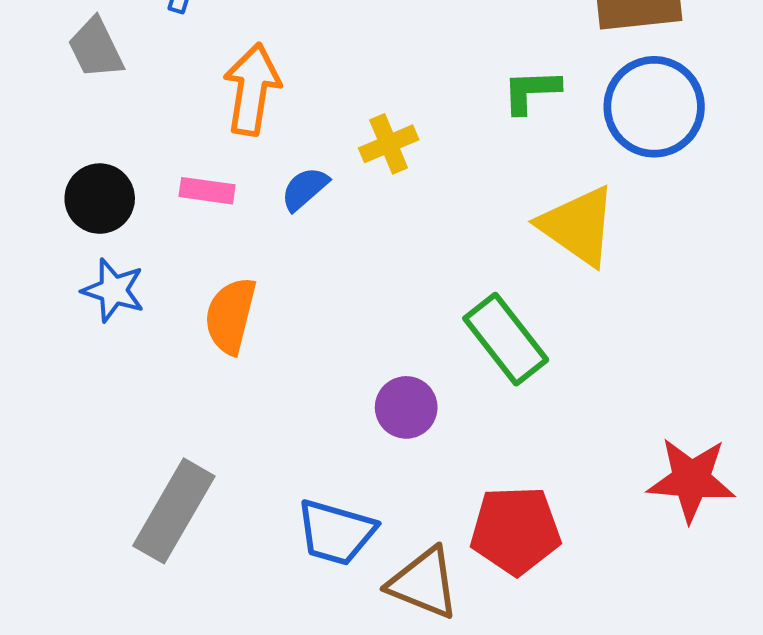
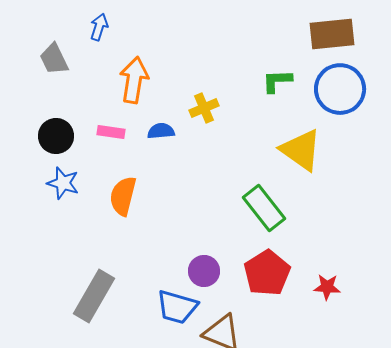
blue semicircle: (305, 189) -> (161, 131), turned 36
purple circle: (406, 407) -> (204, 271), moved
red star: (691, 480) -> (327, 287), moved, size x0.6
red pentagon: (516, 530) -> (267, 273), moved, turned -30

